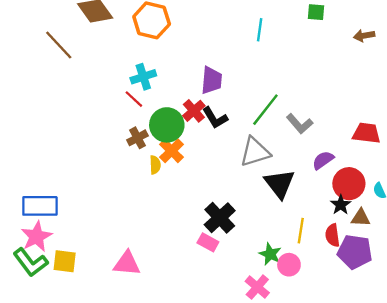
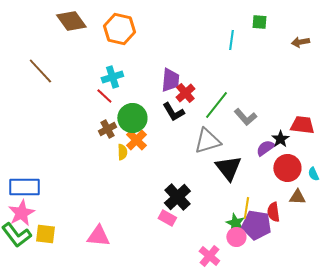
cyan line: (260, 30) -> (231, 40), moved
brown line: (59, 45) -> (40, 71), moved
red cross: (194, 111) -> (185, 93), moved
black star: (341, 205) -> (280, 139), moved
purple pentagon: (355, 252) -> (256, 225), moved
green star: (270, 254) -> (235, 223), moved

